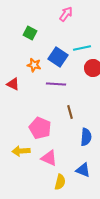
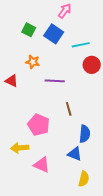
blue square: (58, 57) -> (54, 34), moved
pink triangle: (49, 158) -> (42, 165), moved
blue triangle: (83, 170) -> (75, 154), moved
yellow semicircle: (60, 182) -> (84, 179), moved

